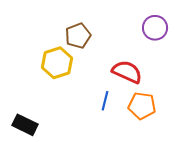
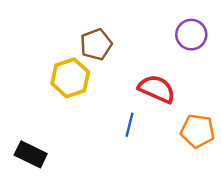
orange pentagon: (142, 106) -> (197, 131), moved

